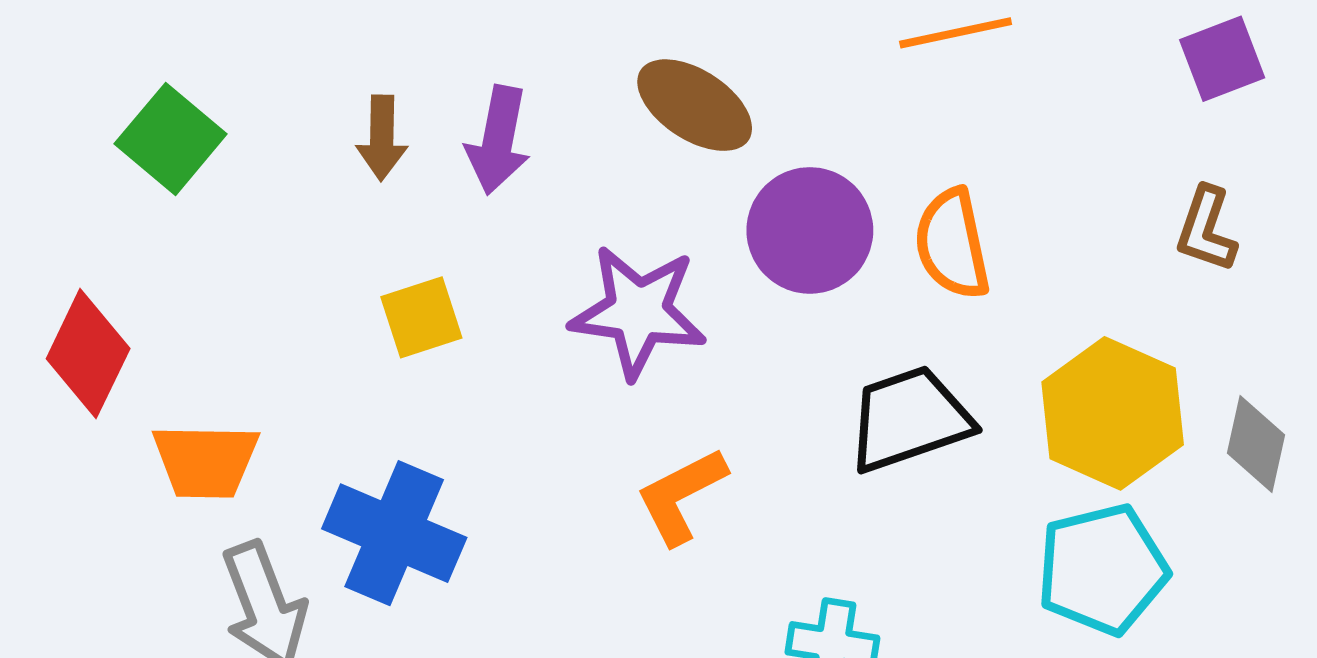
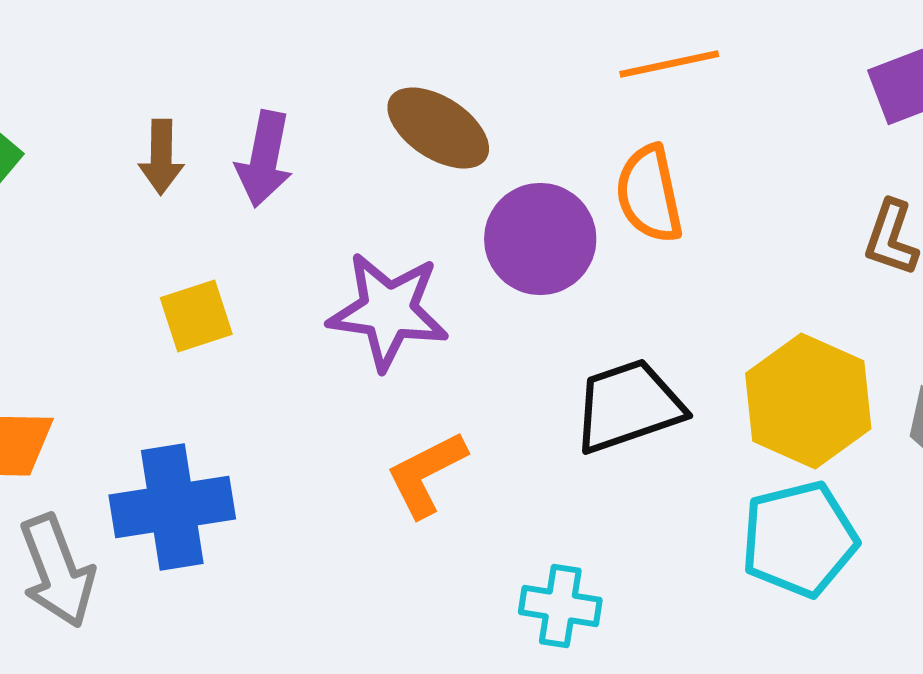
orange semicircle: (952, 244) -> (649, 194), moved
blue cross: (394, 533) -> (172, 507), turned -32

